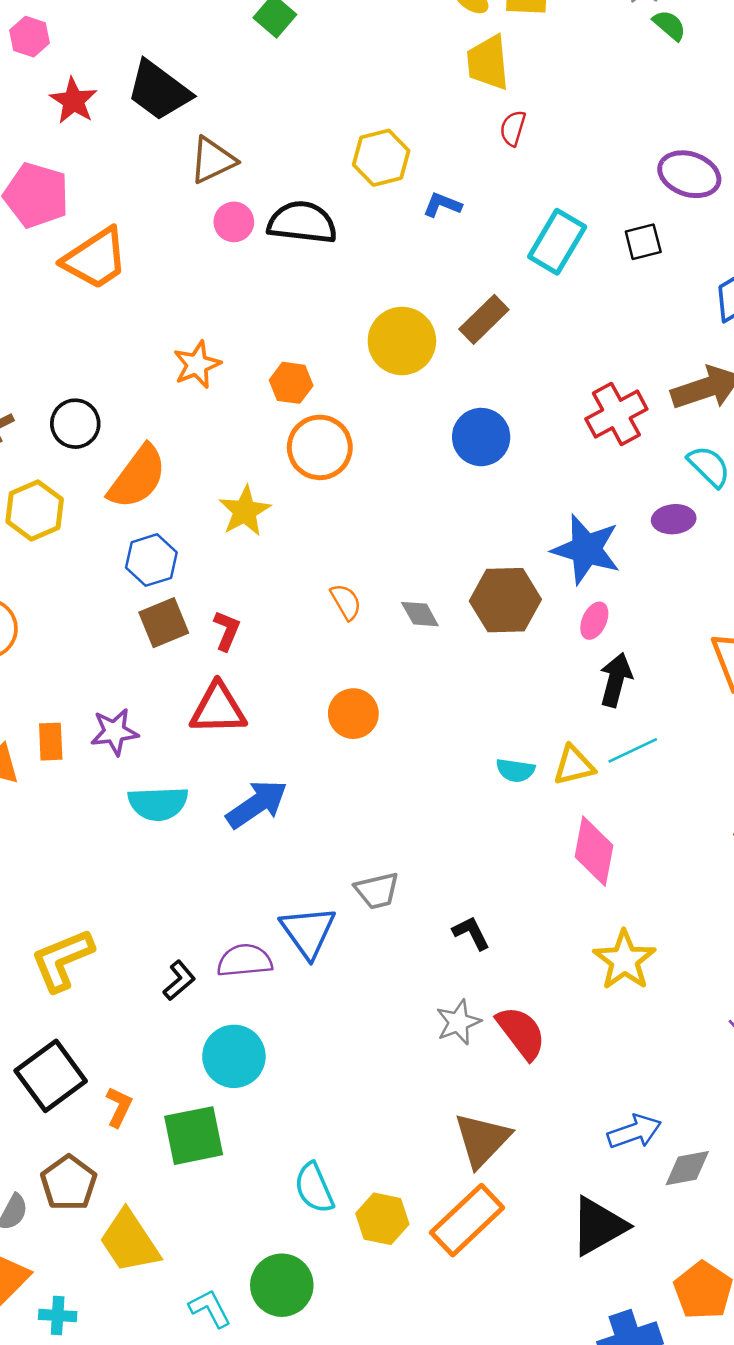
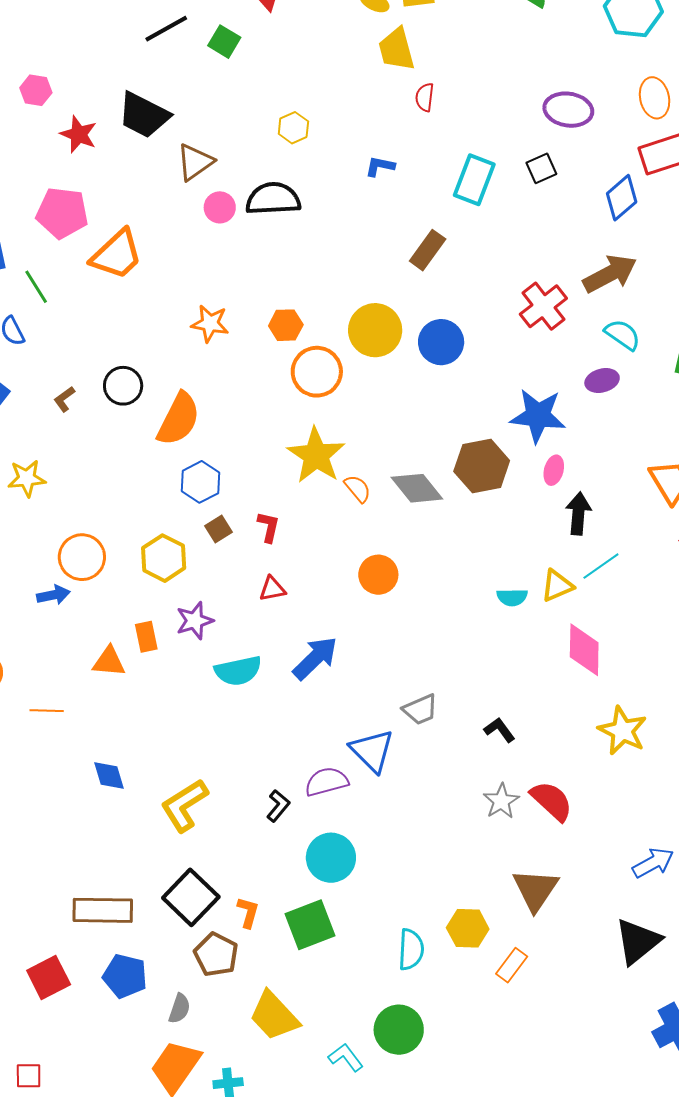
yellow hexagon: (381, 158) -> (293, 128), moved, size x0.7
yellow circle: (402, 341) -> (375, 330), moved
orange star: (197, 365) -> (210, 324), turned -30
yellow hexagon: (35, 510) -> (164, 558), moved
yellow star: (245, 511) -> (316, 455), moved, size x1.4
gray diamond: (420, 614) -> (417, 488), size x1.6
brown square: (164, 623) -> (218, 529), size x0.7
red triangle: (218, 709) -> (272, 589), size x0.6
brown pentagon: (69, 1183) -> (216, 955), moved
cyan semicircle: (314, 1188) -> (411, 949), turned -144
yellow hexagon: (382, 1219) -> (468, 928), moved
orange rectangle: (467, 1220) -> (512, 965), moved, size x0.6

